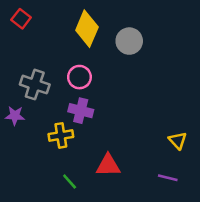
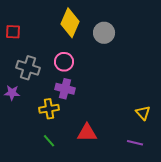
red square: (21, 19) -> (13, 32), moved, turned -35
green line: (70, 181) -> (49, 141), moved

